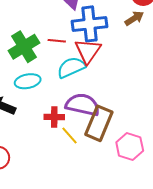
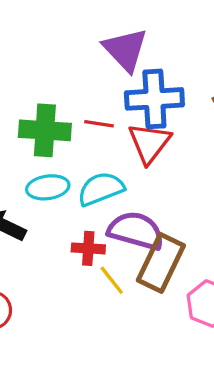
green cross: (24, 47) -> (45, 130), turned 32
cyan semicircle: (71, 67) -> (101, 189), moved

